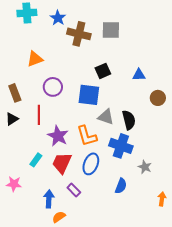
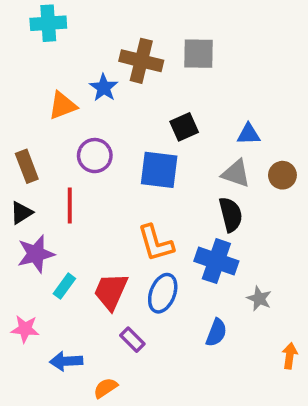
blue star: (58, 18) -> (104, 88), moved
gray triangle: (106, 117) -> (236, 173), moved
purple star: (58, 136) -> (36, 254), moved, turned 30
blue arrow: (49, 199) -> (66, 361), moved, turned -96

